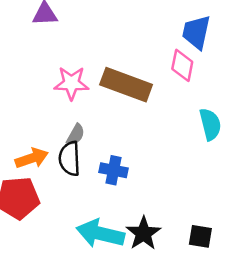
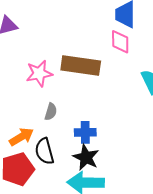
black semicircle: (70, 159) -> (44, 151), moved
black star: (143, 233) -> (86, 157), moved

